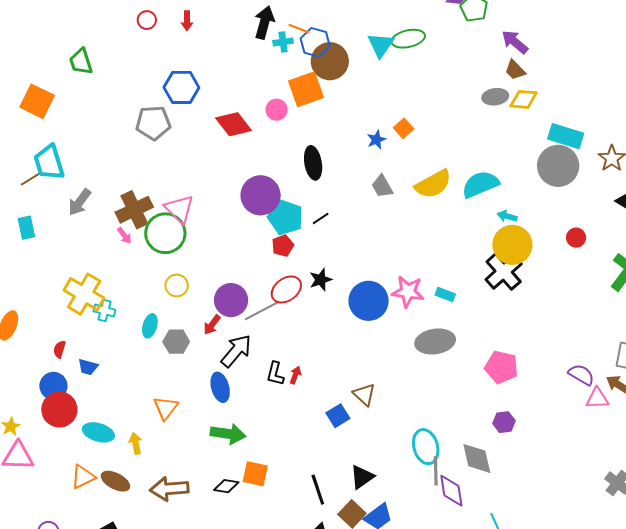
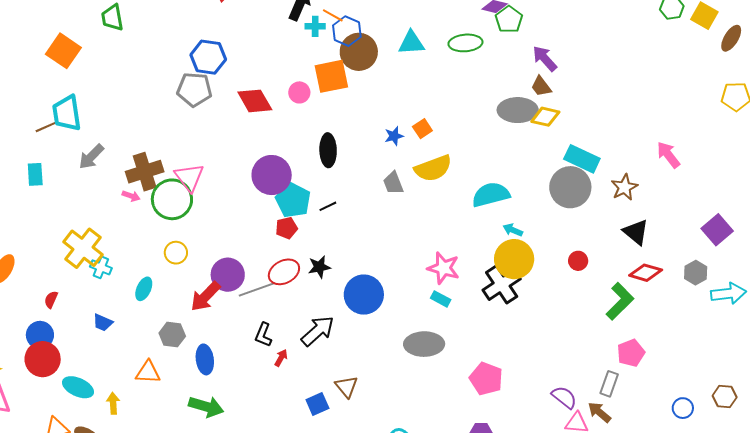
green ellipse: (408, 39) -> (465, 43), moved
cyan triangle: (381, 45) -> (411, 43), turned 44
gray ellipse: (495, 97) -> (518, 110), size x1.5
gray pentagon: (153, 123) -> (194, 89), moved
yellow semicircle: (433, 184) -> (433, 168), moved
pink arrow: (124, 236) -> (131, 196), turned -42
pink star: (408, 292) -> (443, 268), moved
red arrow: (212, 325) -> (205, 296), size x1.6
gray hexagon: (176, 342) -> (172, 335), moved
black arrow: (236, 351) -> (318, 331), moved
blue trapezoid: (88, 367) -> (103, 323), moved
black L-shape: (275, 374) -> (263, 335), moved
orange triangle: (166, 408) -> (148, 372), turned 48

